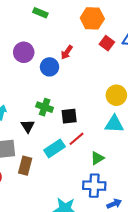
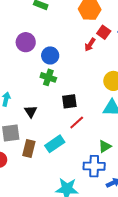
red arrow: (67, 52) -> (90, 45), moved
green cross: (45, 107) -> (48, 77), moved
cyan rectangle: (55, 148) -> (55, 144), moved
green triangle: (97, 158) -> (105, 146), moved

